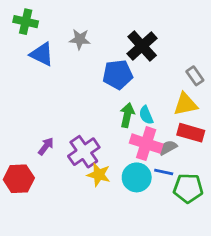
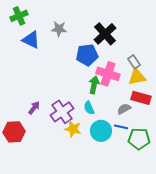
green cross: (26, 22) -> (19, 16), turned -36
gray rectangle: (195, 76) -> (134, 62), moved
cyan semicircle: (146, 115) -> (89, 108), moved
pink cross: (146, 144) -> (108, 74), moved

